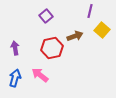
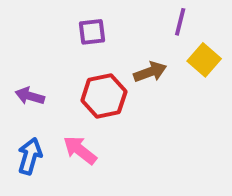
purple square: (46, 16) -> (92, 32), turned 32
purple arrow: (15, 48) -> (30, 96), turned -64

